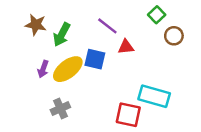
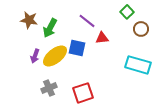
cyan rectangle: (154, 96) -> (138, 65), moved
red square: (128, 115) -> (83, 93), moved, turned -30

